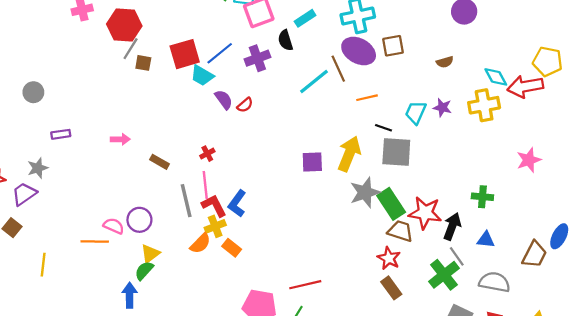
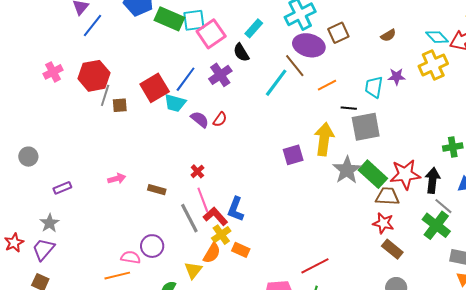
yellow triangle: (150, 254) -> (193, 270), moved

